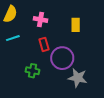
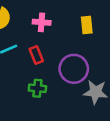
red rectangle: (44, 44) -> (36, 55), moved

